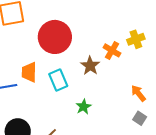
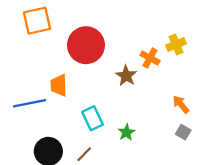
cyan rectangle: (58, 80) -> (93, 118), moved
green star: (83, 107) -> (126, 132), moved

